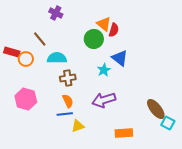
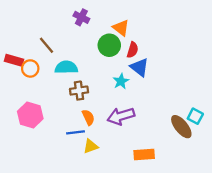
purple cross: (56, 13) -> (81, 17), moved
red semicircle: (114, 30) -> (133, 50), moved
orange semicircle: (68, 101) -> (88, 117), moved
cyan square: (168, 123) -> (195, 116), moved

